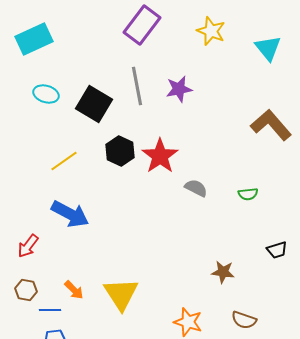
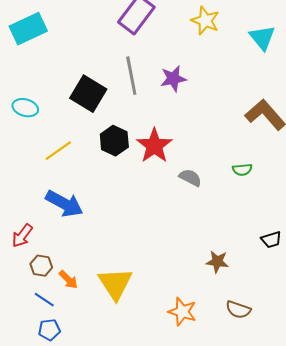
cyan ellipse: (46, 94) -> (25, 108), moved
green semicircle: (248, 194) -> (242, 170), moved
brown hexagon: (26, 290) -> (41, 266), moved
blue line: (50, 310) -> (44, 300), turned 35

